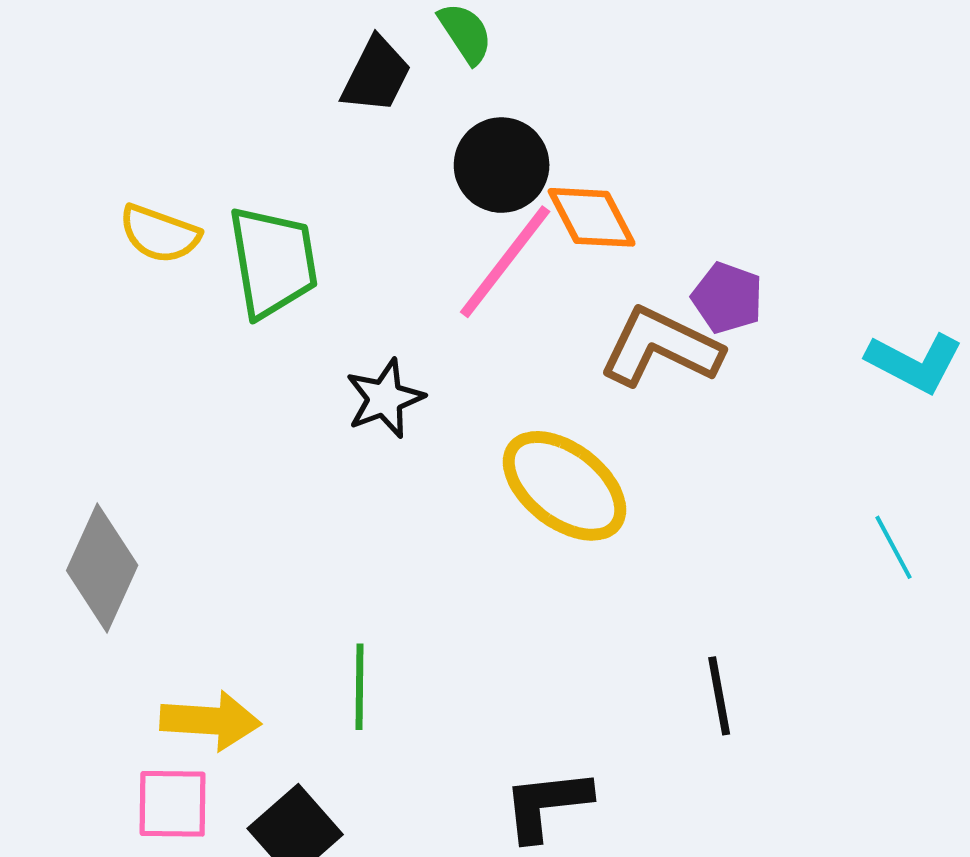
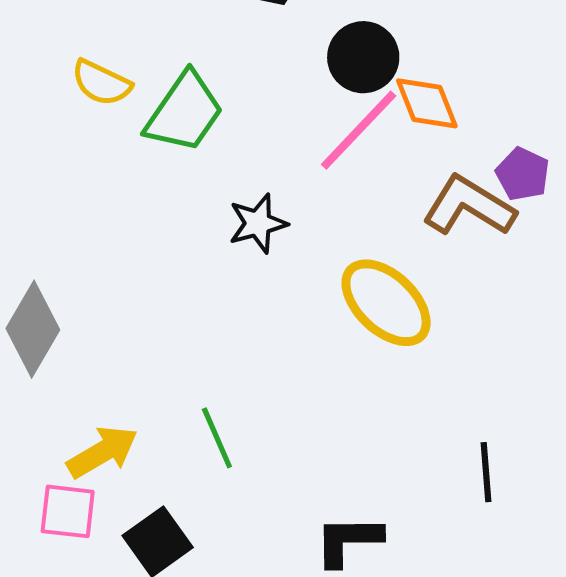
green trapezoid: (273, 262) -> (184, 112), turned 38
green line: (360, 687) -> (217, 438), turned -30
yellow arrow: (210, 721) -> (102, 452), turned -40

